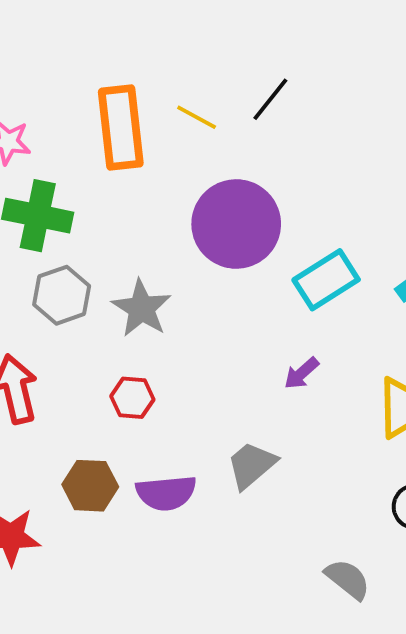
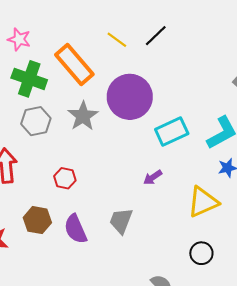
orange rectangle: (121, 128) -> (74, 65), moved, turned -42
gray star: (141, 308) -> (83, 116), moved
gray trapezoid: (251, 465) -> (121, 221), turned -36
purple semicircle: (166, 493) -> (76, 229), turned 64

